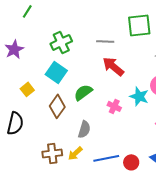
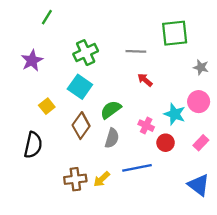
red arrow: (113, 66) -> (145, 80), size x0.6
gray semicircle: (84, 129) -> (112, 138), moved
blue line: (106, 158) -> (137, 168), moved
red circle: (131, 162) -> (166, 143), moved

